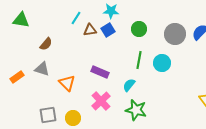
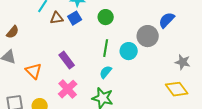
gray circle: (175, 34) -> (148, 36), moved
purple rectangle: (100, 72) -> (67, 60), turned 30
cyan semicircle: (129, 85) -> (106, 72), moved

